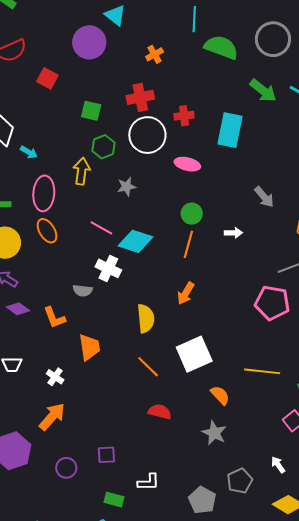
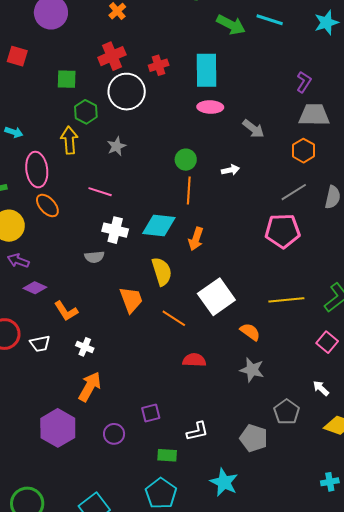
pink ellipse: (187, 164) -> (210, 107), moved
cyan diamond: (135, 241) -> (159, 225), moved
orange L-shape: (55, 318) -> (66, 311), moved
orange trapezoid: (89, 347) -> (131, 300), moved

